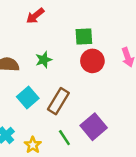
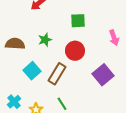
red circle: (92, 61) -> (75, 51), moved
purple square: (94, 127) -> (103, 75), moved

